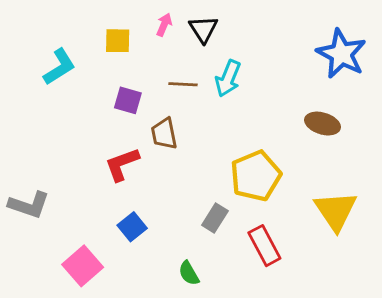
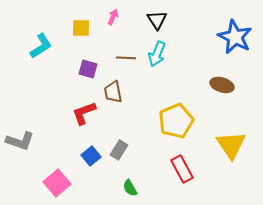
black triangle: (203, 29) -> (157, 20), moved
gray rectangle: (215, 218) -> (119, 150), moved

